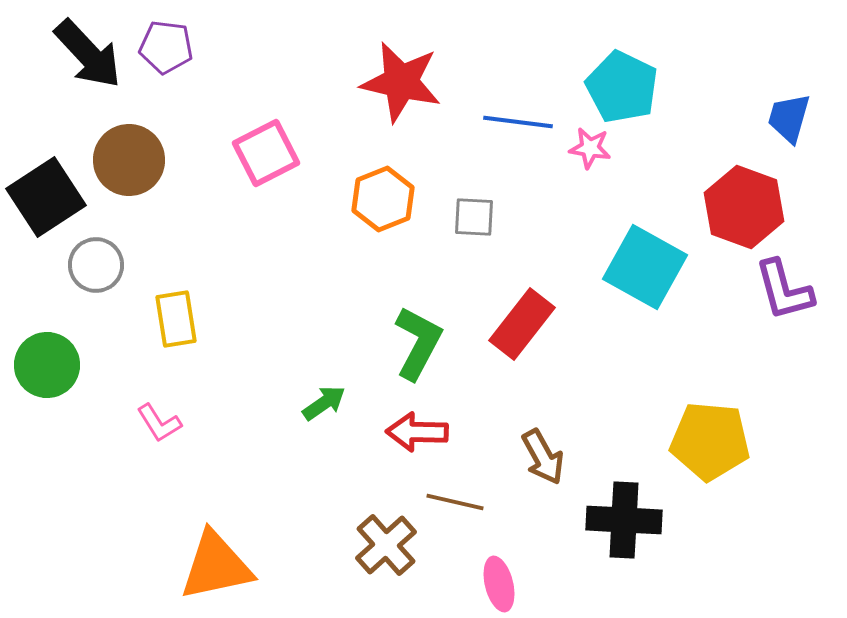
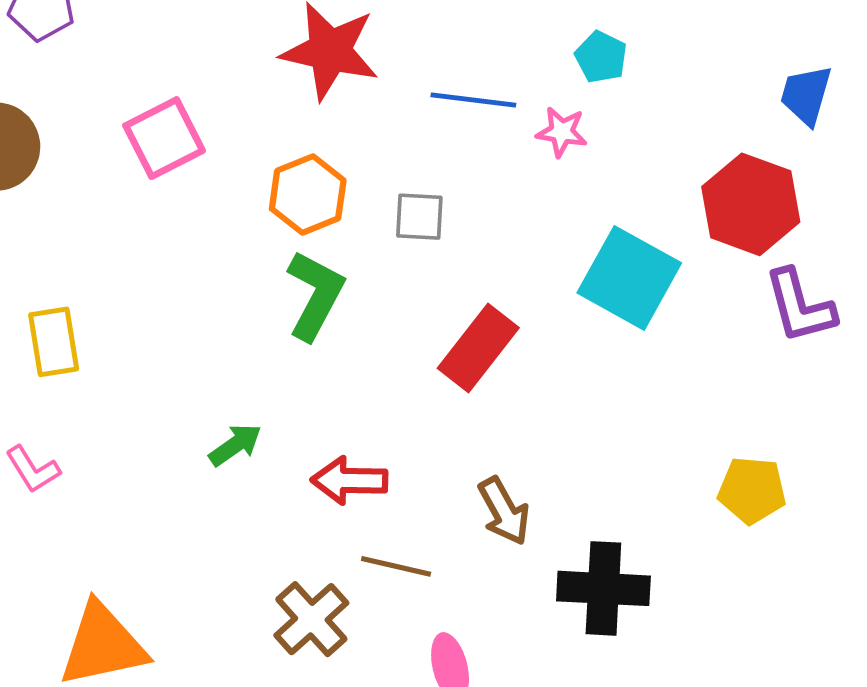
cyan pentagon: (622, 87) -> (601, 57), size x0.6
green L-shape: (418, 343) -> (315, 295), moved
yellow pentagon: (710, 441) -> (752, 490), moved, size x0.7

